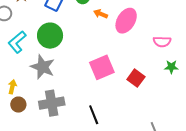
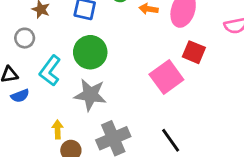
red square: (136, 78) -> (194, 52), moved

